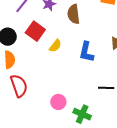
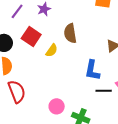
brown semicircle: (74, 14) -> (70, 33), moved
blue L-shape: (86, 52) -> (92, 70), moved

